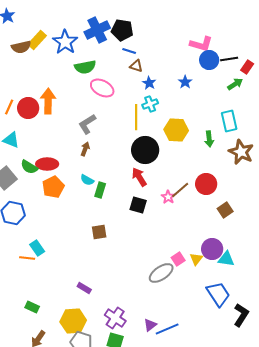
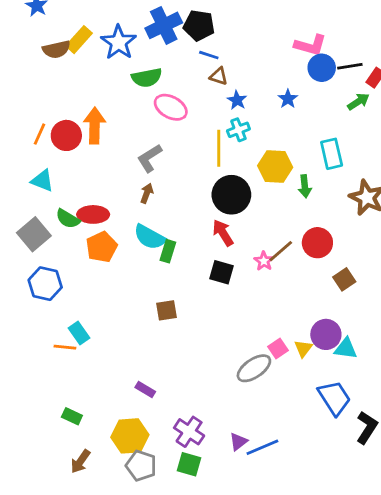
cyan rectangle: (229, 121) -> (332, 154), moved
green arrow: (209, 139) -> (305, 186), moved
cyan semicircle: (87, 180) -> (150, 237), size x1.6

